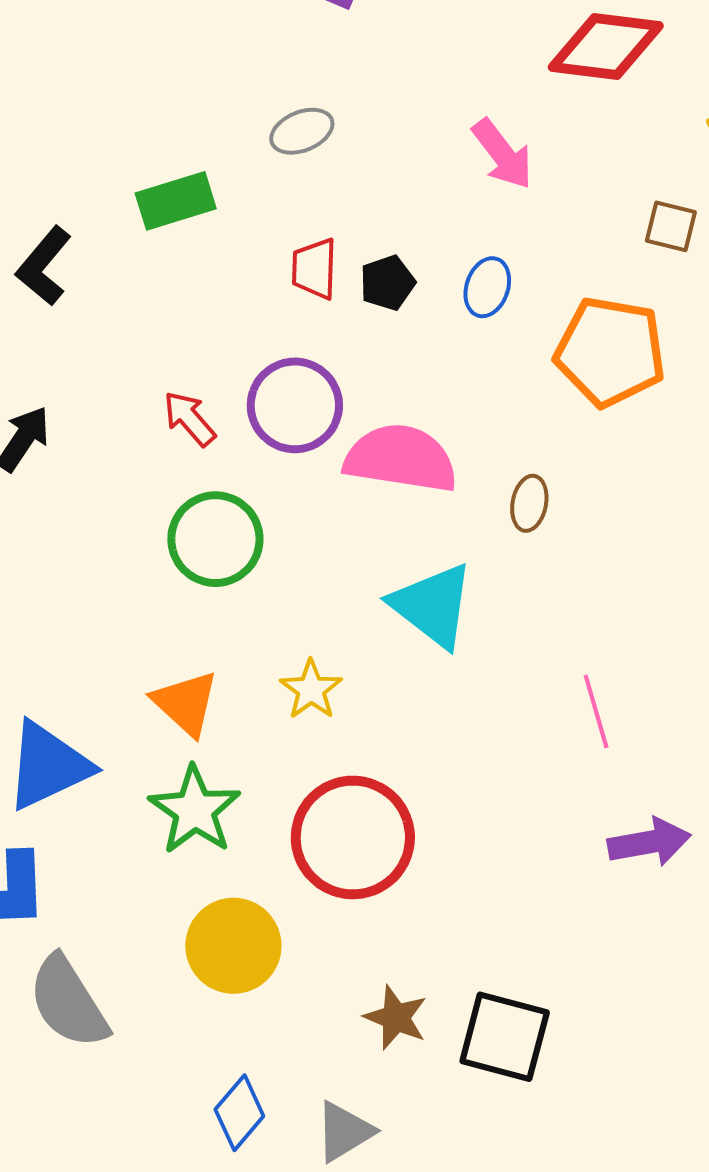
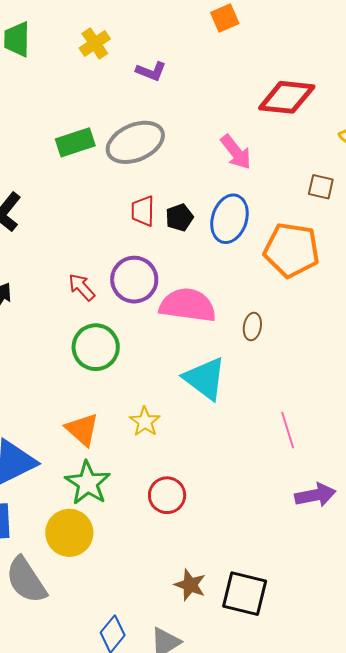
gray ellipse: (302, 131) -> (135, 142), size x1.8
green rectangle: (176, 201) -> (75, 142), moved
blue ellipse: (487, 287) -> (229, 219), size x1.6
red circle: (353, 837) -> (167, 495), size x0.6
yellow circle: (233, 946) -> (69, 533), moved

